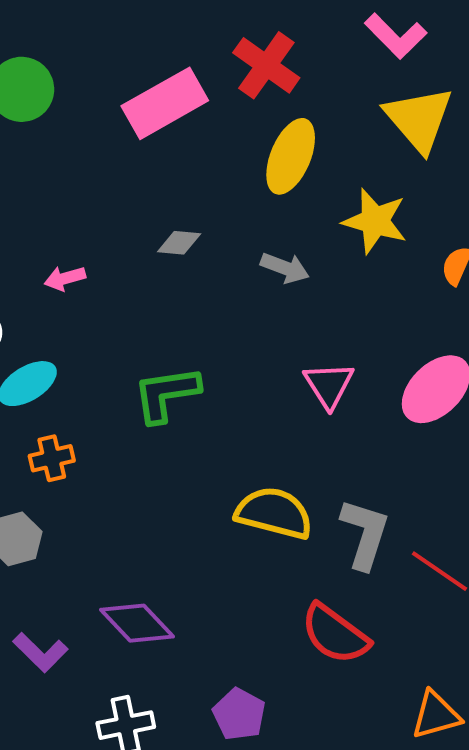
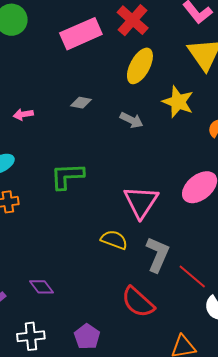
pink triangle: (329, 385) -> (141, 202), moved, size x1.4
yellow semicircle: (274, 513) -> (114, 240), size x0.7
purple diamond: (137, 623) -> (41, 287), size x0.7

